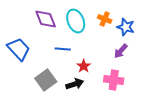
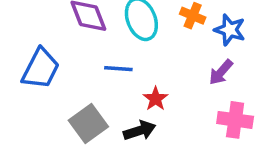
blue trapezoid: (19, 49) -> (41, 69), turned 70
pink cross: (114, 80) -> (235, 120), moved

